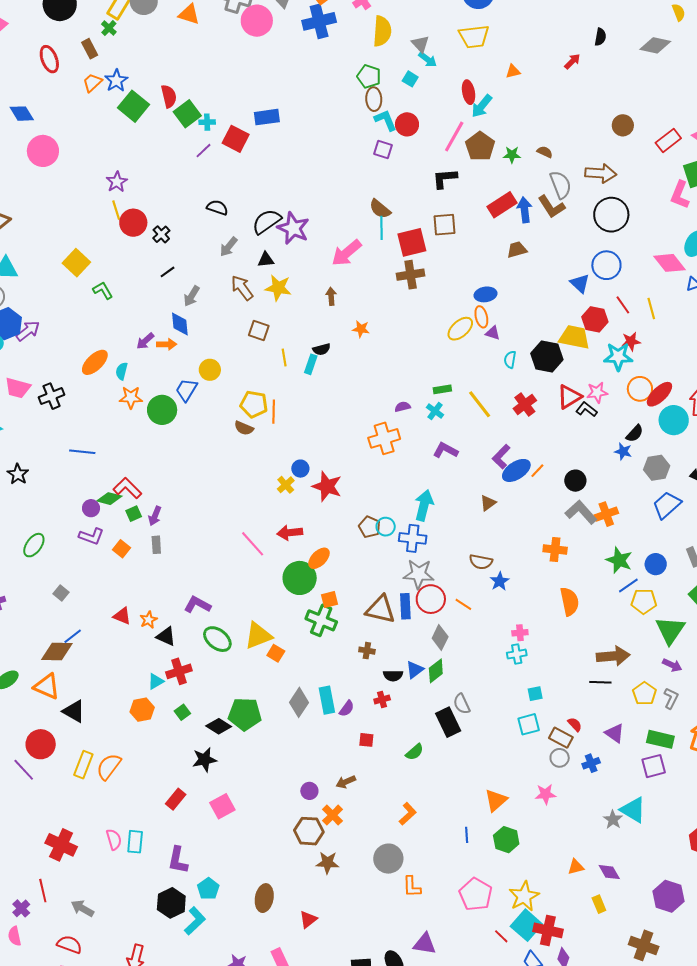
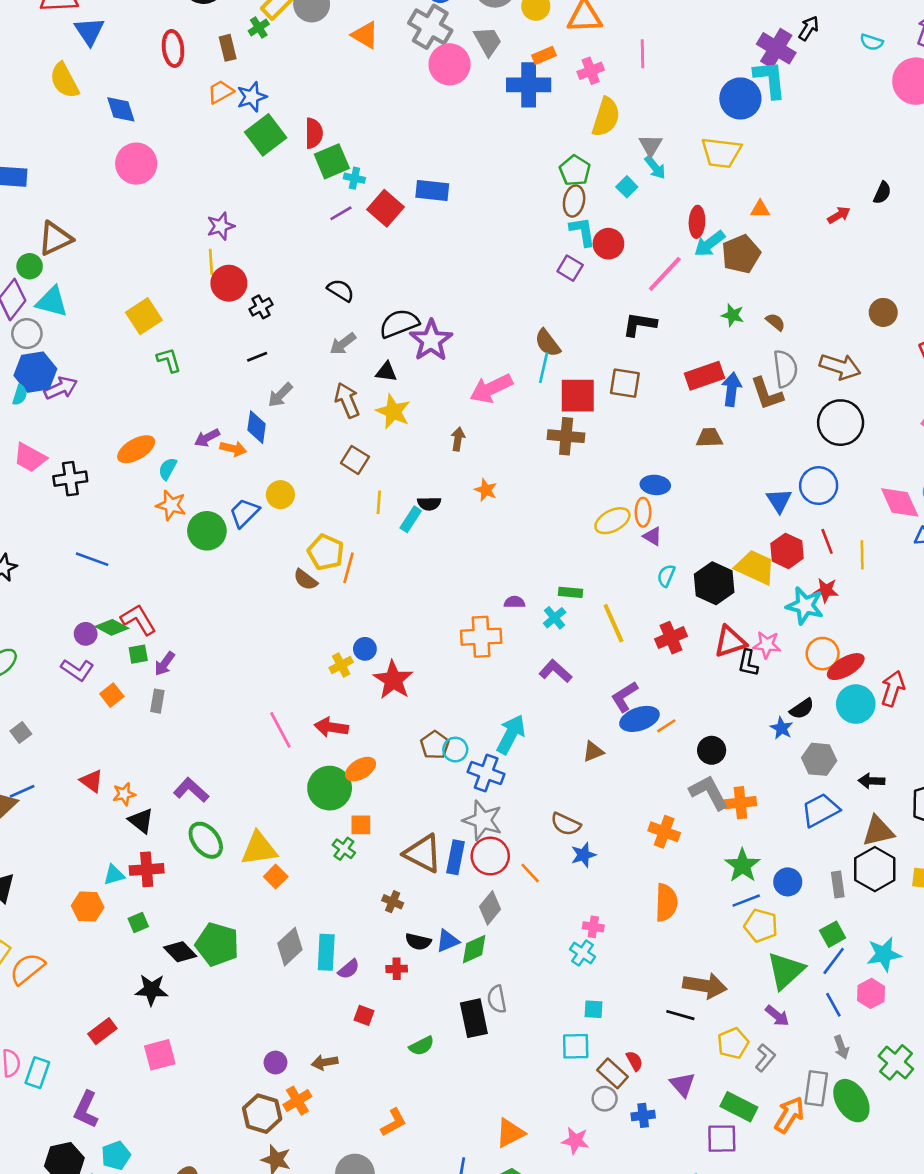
brown pentagon: (480, 146) -> (741, 254), moved
black L-shape: (586, 409) -> (748, 663), turned -130
green cross: (321, 620) -> (344, 849), size x0.6
cyan cross: (517, 654) -> (582, 953), turned 30

